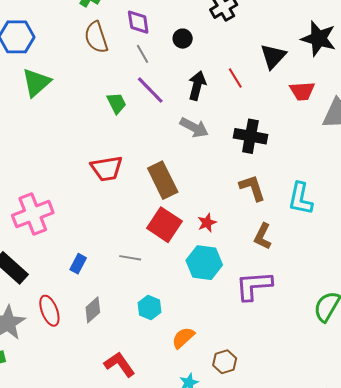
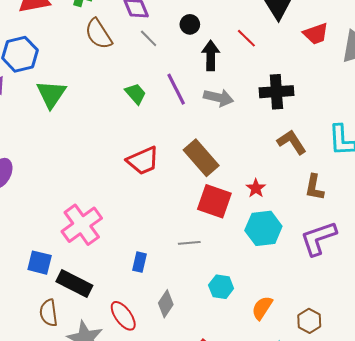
black circle: (183, 39) -> (190, 24), moved
purple line: (150, 90) -> (176, 89), moved, turned 32

